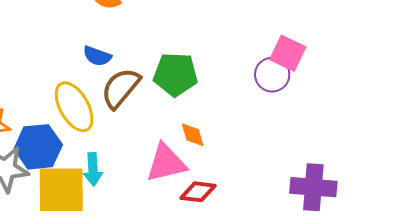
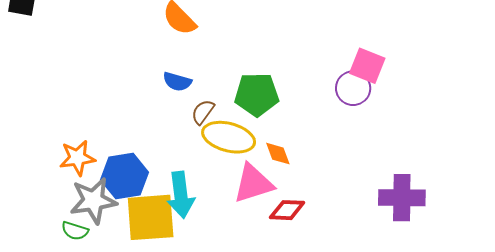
brown semicircle: (121, 88) -> (203, 112), size x0.6
yellow ellipse: (74, 107) -> (229, 137), moved, turned -42
cyan arrow: (93, 169) -> (181, 195), size x1.4

